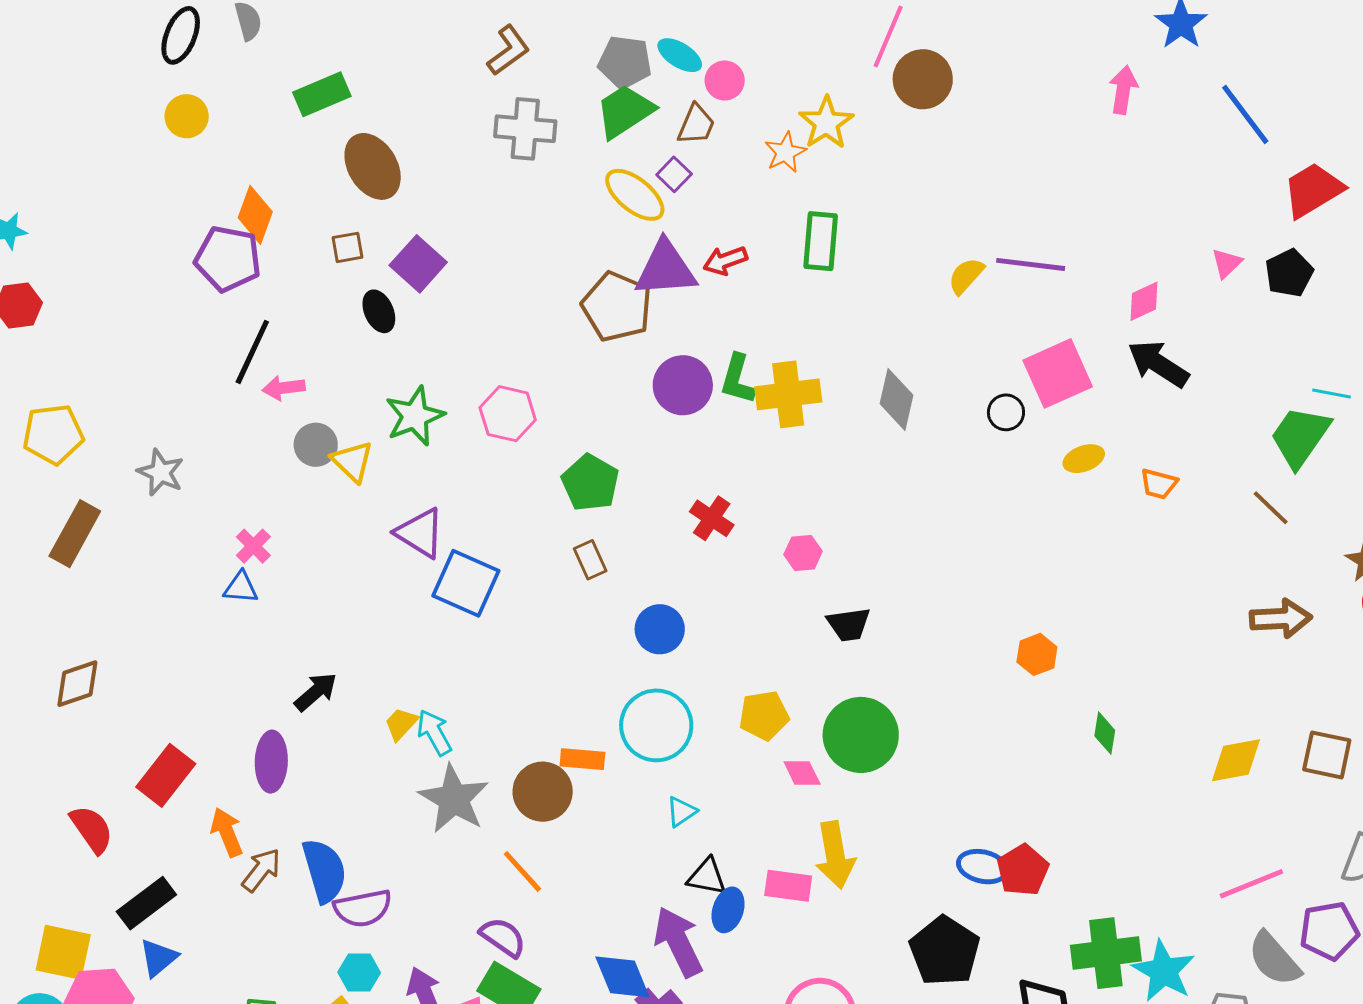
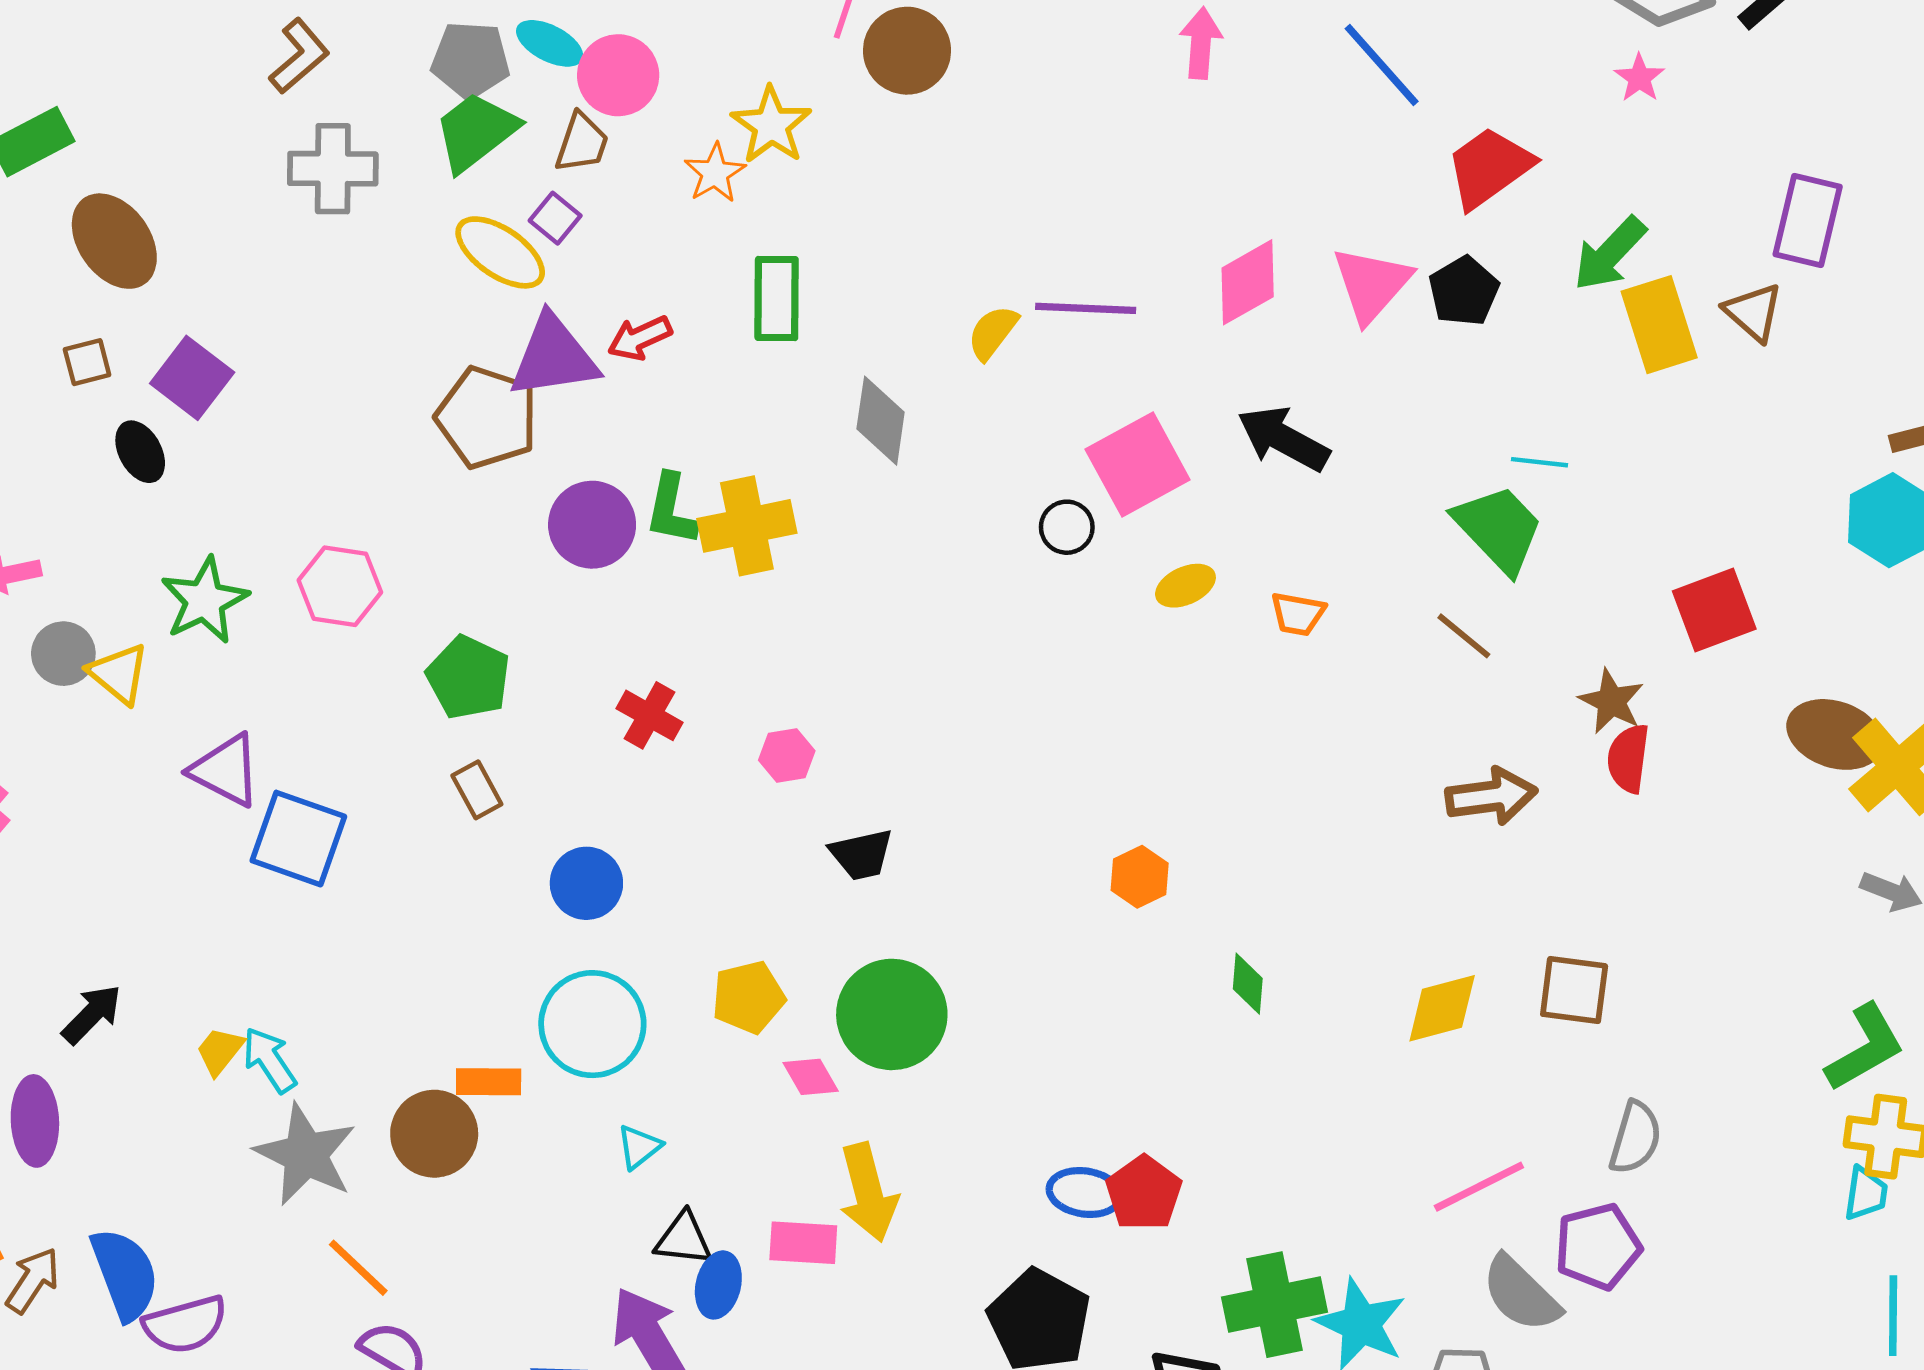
pink circle: (725, 80) -> (618, 75), size x1.4
pink triangle: (1227, 263) -> (1372, 284), size x1.8
pink diamond: (1144, 301) -> (1248, 282), moved, size x1.4
gray diamond: (896, 399) -> (881, 421), moved
green trapezoid: (1300, 437) -> (1499, 529), turned 106
orange line: (522, 871) -> (358, 1268), moved

